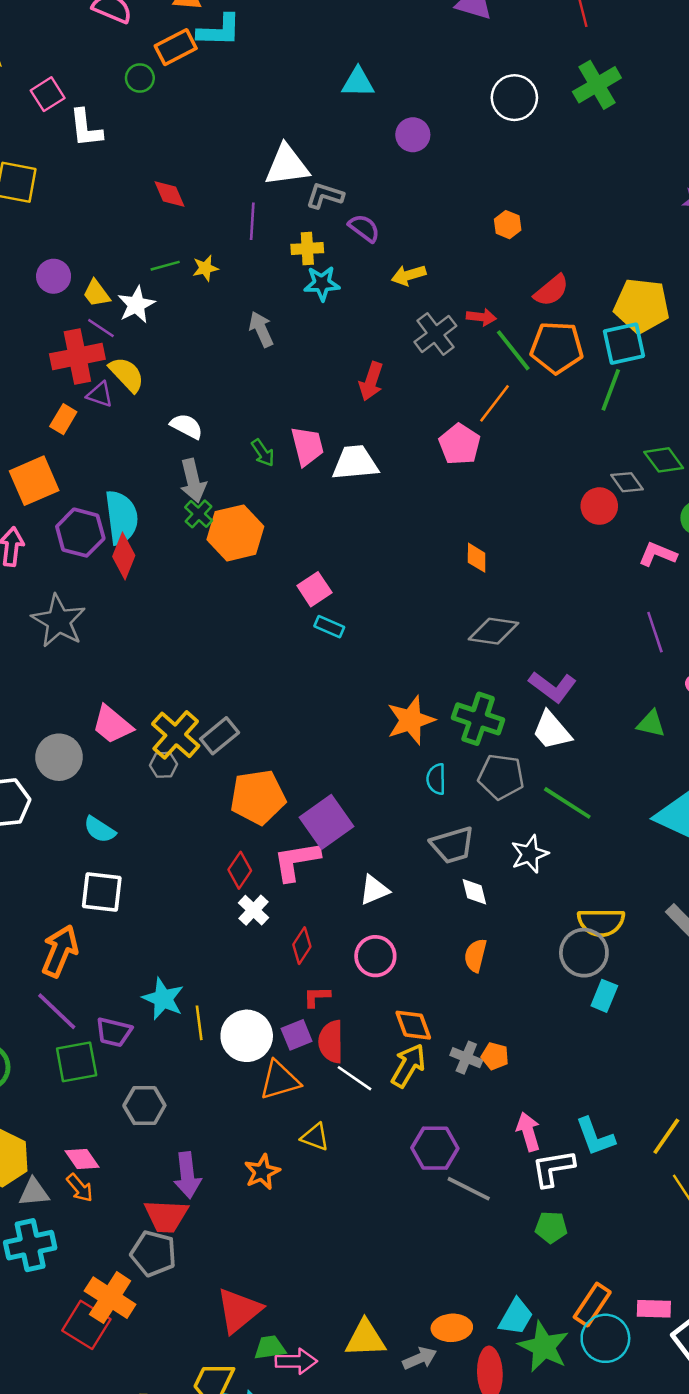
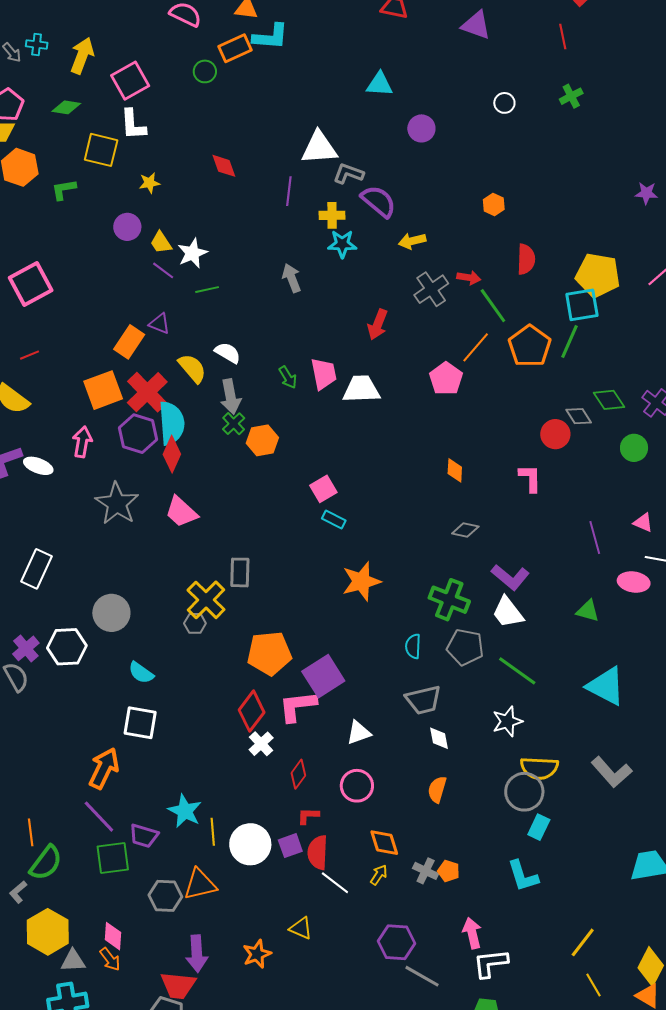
green cross: (597, 85) -> (571, 96), size x0.6
pink square: (48, 94) -> (130, 81), size x1.4
white circle: (514, 98) -> (504, 103), size x0.6
white L-shape: (86, 128) -> (133, 125), moved
purple semicircle: (364, 228) -> (378, 201), size x1.4
green line: (165, 266) -> (207, 290), moved
yellow star: (205, 268) -> (149, 183), moved
red semicircle: (551, 290) -> (526, 259), turned -52
orange pentagon: (557, 347) -> (530, 346), moved, turned 30
red cross: (77, 357) -> (147, 392), moved, turned -36
yellow semicircle: (127, 374) -> (192, 368), moved
orange rectangle: (63, 419) -> (129, 342), size x1.4
orange hexagon: (235, 533) -> (262, 440), size x0.7
pink L-shape: (658, 554) -> (530, 478), moved, turned 64
gray diamond: (494, 631) -> (465, 530), size x0.7
orange star: (411, 720) -> (361, 581), moved
pink trapezoid: (112, 725) -> (181, 512), moved
gray rectangle: (220, 736) -> (240, 572), moved, turned -52
white star: (530, 854) -> (507, 721), moved
red diamond: (240, 870) -> (252, 711), size x1.4
yellow arrow: (408, 1066) -> (379, 875), size x0.6
orange triangle: (280, 1080) -> (200, 884), moved
cyan L-shape: (595, 1137) -> (523, 876), moved
pink diamond: (82, 1159) -> (113, 936), turned 36

